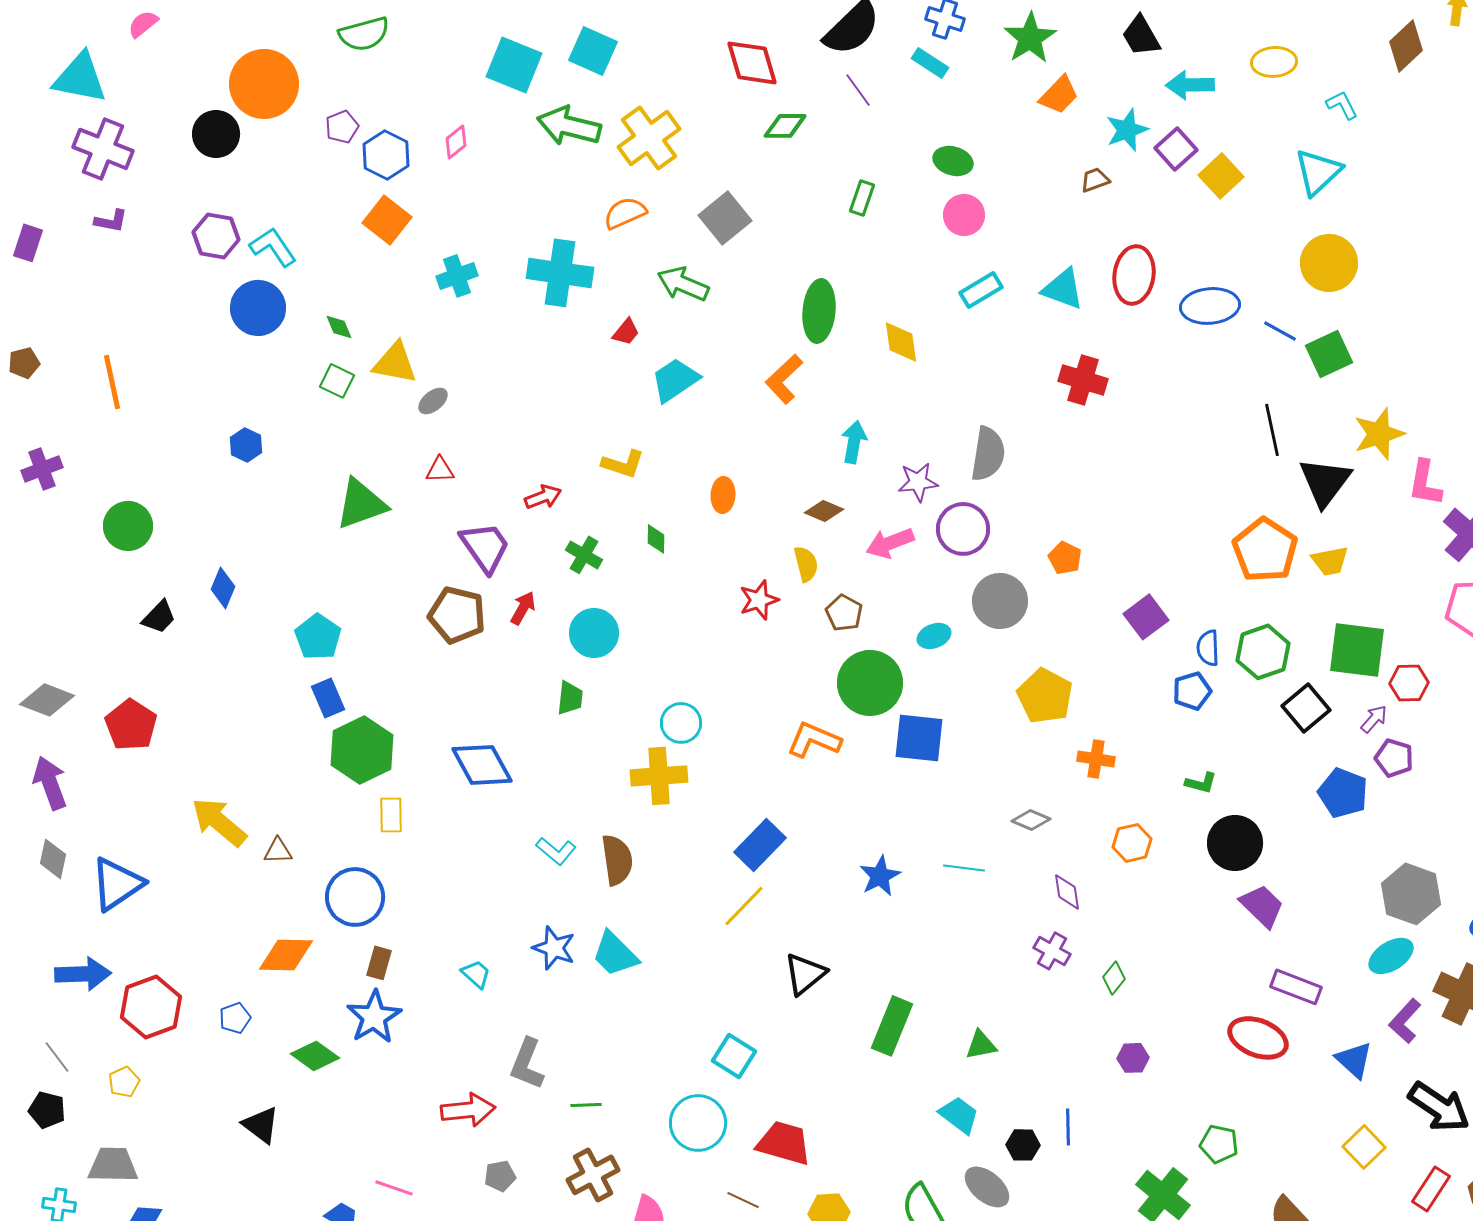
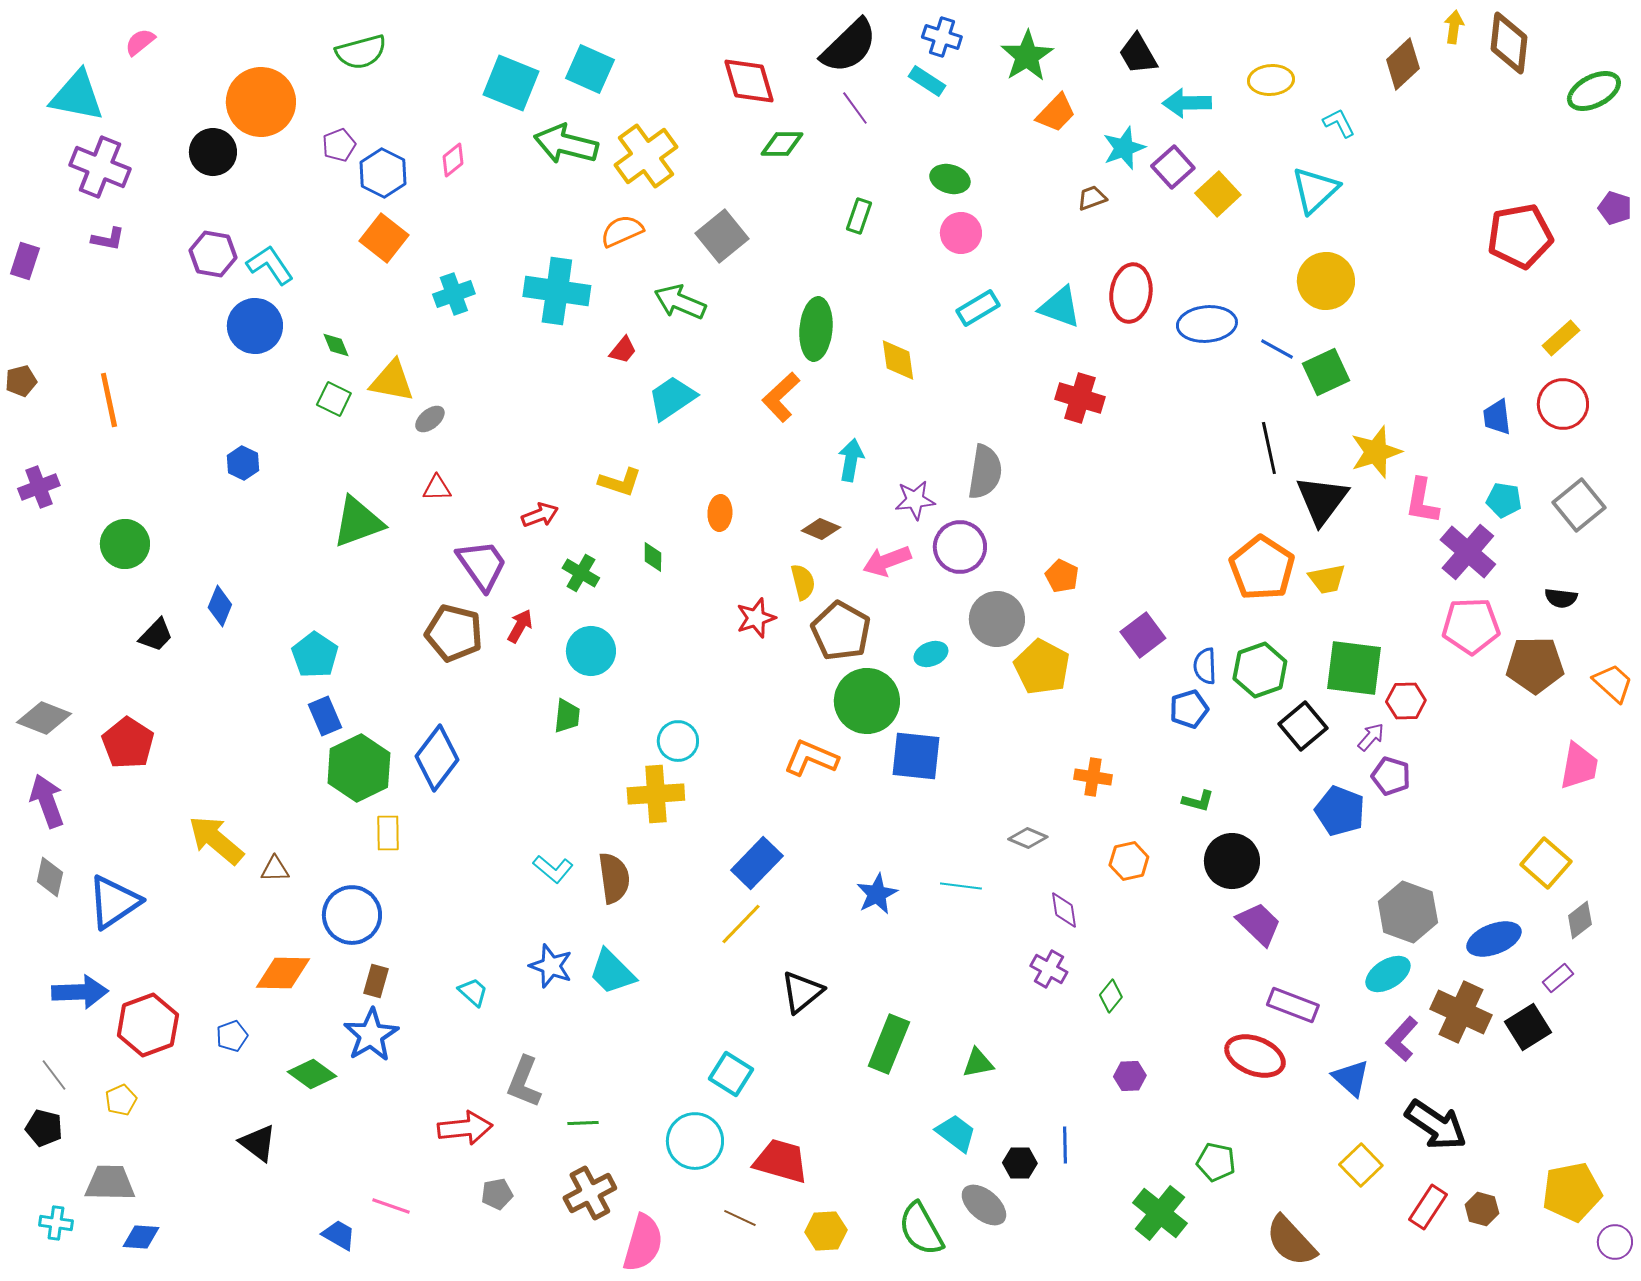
brown pentagon: (844, 613) -> (841, 631), size x1.6
yellow pentagon: (1045, 696) -> (1042, 667), moved
blue diamond: (482, 765) -> (437, 758), moved, turned 66

